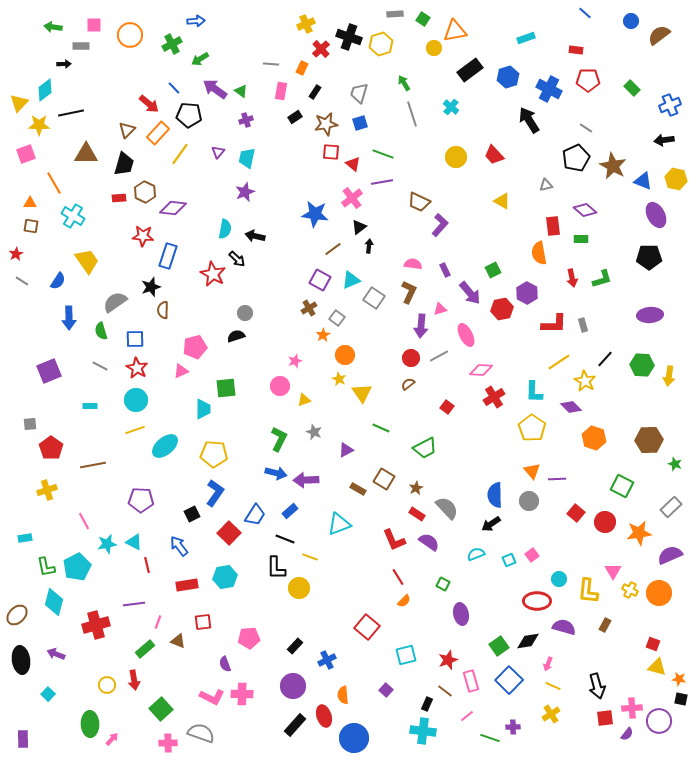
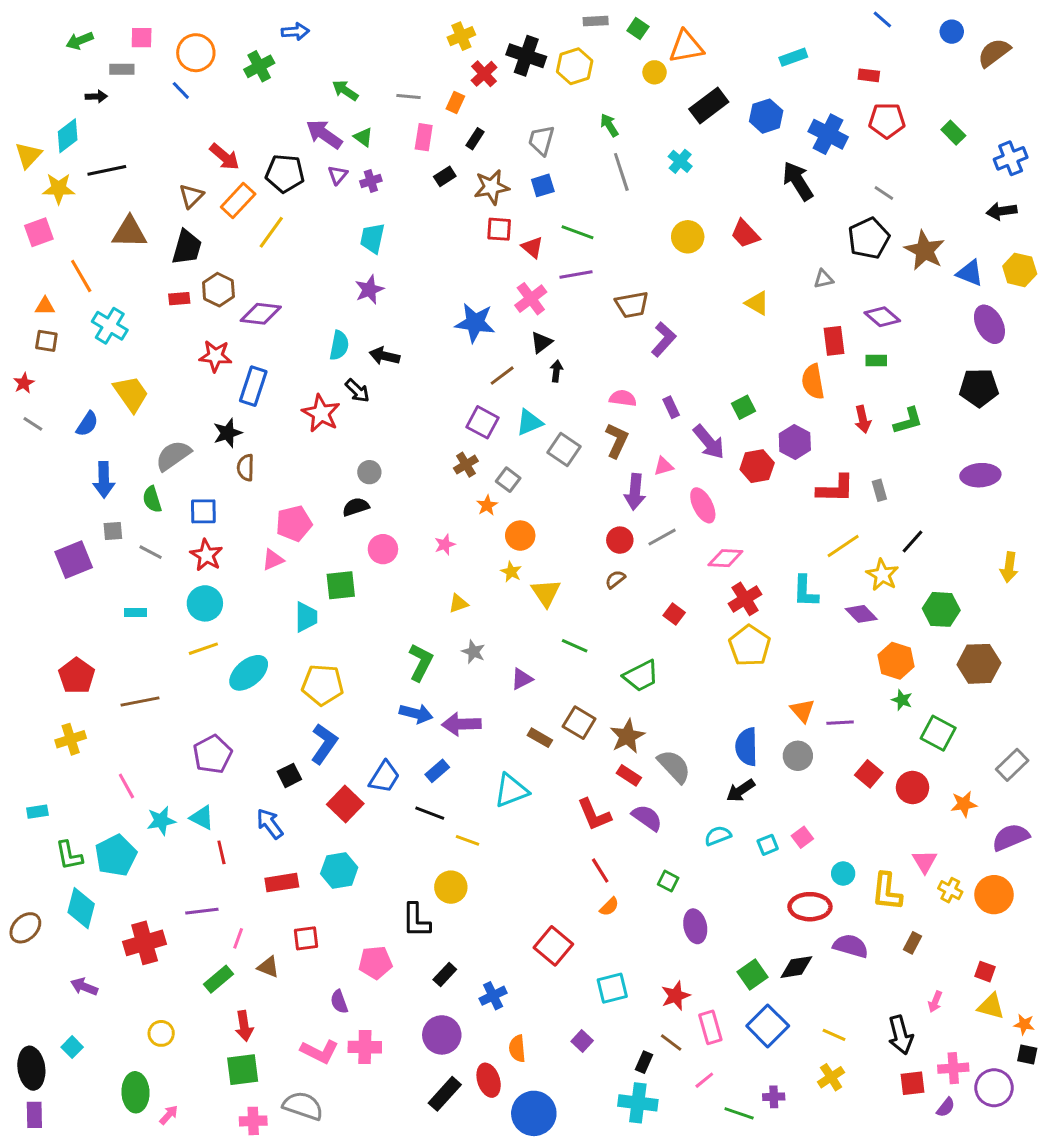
green arrow: (53, 27) -> (80, 41), turned -30
green arrow: (200, 59) -> (345, 90), moved, turned 66
blue line: (174, 88) -> (181, 90), moved
purple triangle: (218, 152) -> (338, 175), moved
brown trapezoid: (419, 202) -> (632, 305), turned -35
green hexagon: (642, 365) -> (941, 609), moved
pink circle: (280, 386) -> (383, 549), moved
gray square: (30, 424) -> (113, 531), moved
yellow pentagon: (532, 428) -> (750, 646), moved
green star: (675, 464) -> (902, 700), moved
brown star: (416, 488) -> (627, 736), size x1.6
purple pentagon: (141, 500) -> (212, 754), turned -30
orange star: (639, 533) -> (964, 804), size x0.7
black L-shape: (276, 568) -> (416, 920), moved
black ellipse: (21, 660) -> (31, 1068), moved
pink arrow: (548, 664) -> (935, 1002), moved
red arrow: (134, 680) -> (244, 1026), moved
green square: (161, 709) -> (243, 1070), turned 35

